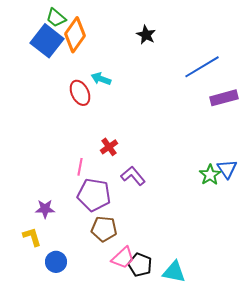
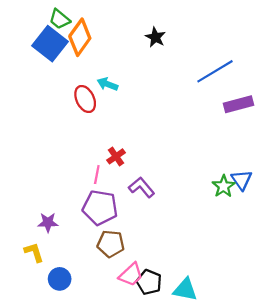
pink line: (80, 167) -> (97, 175), moved

